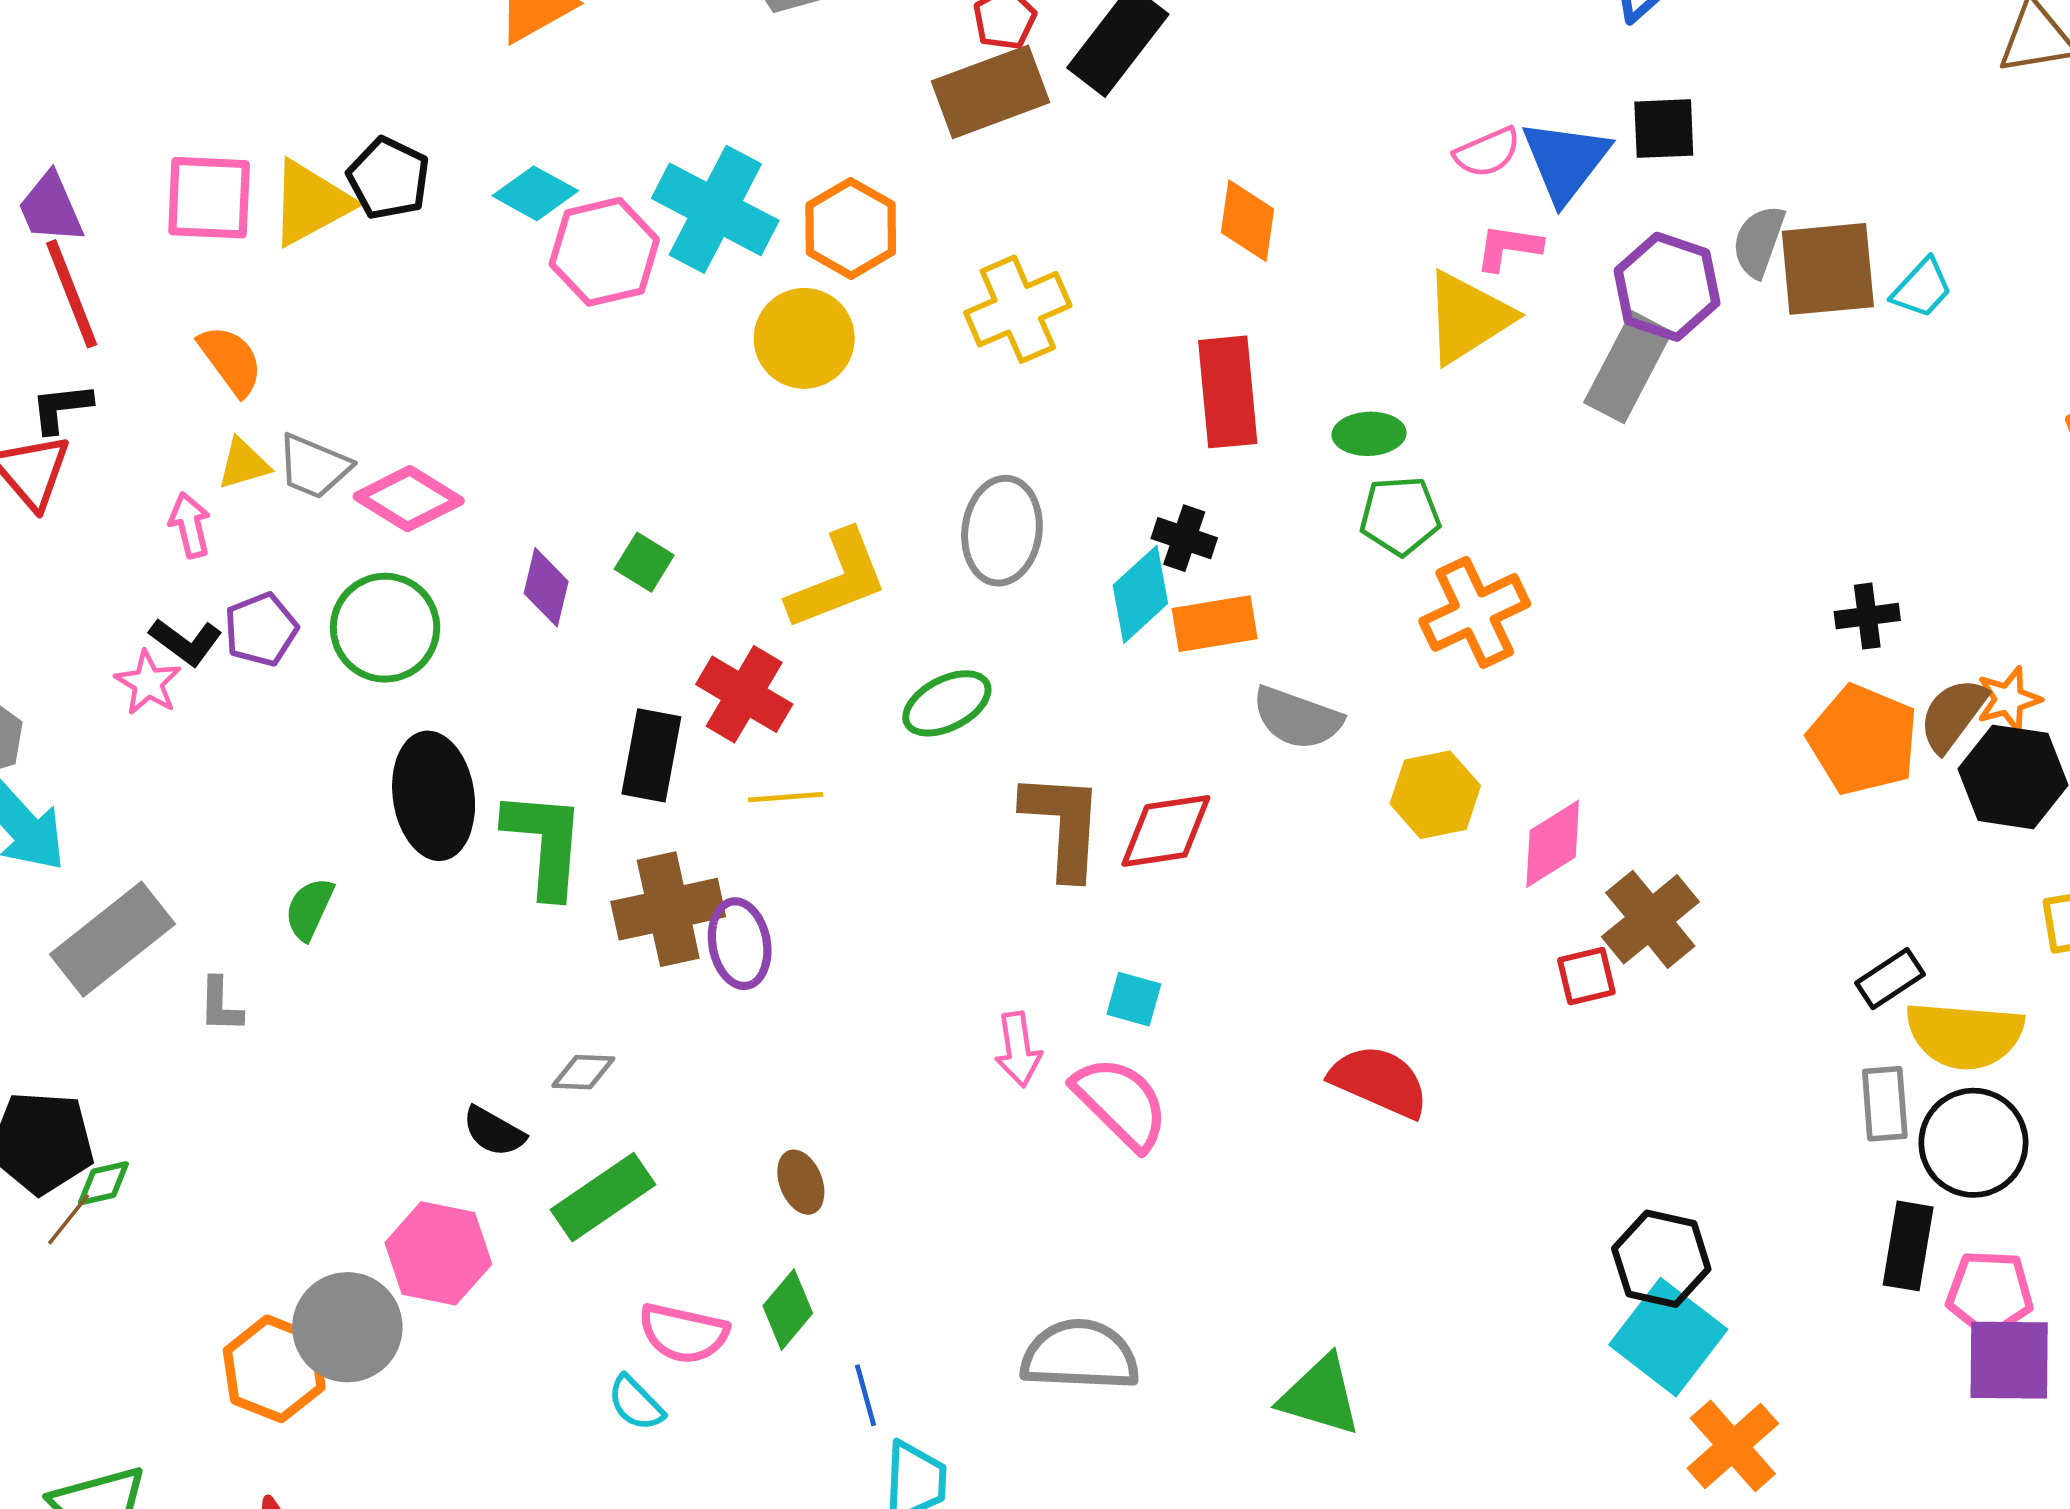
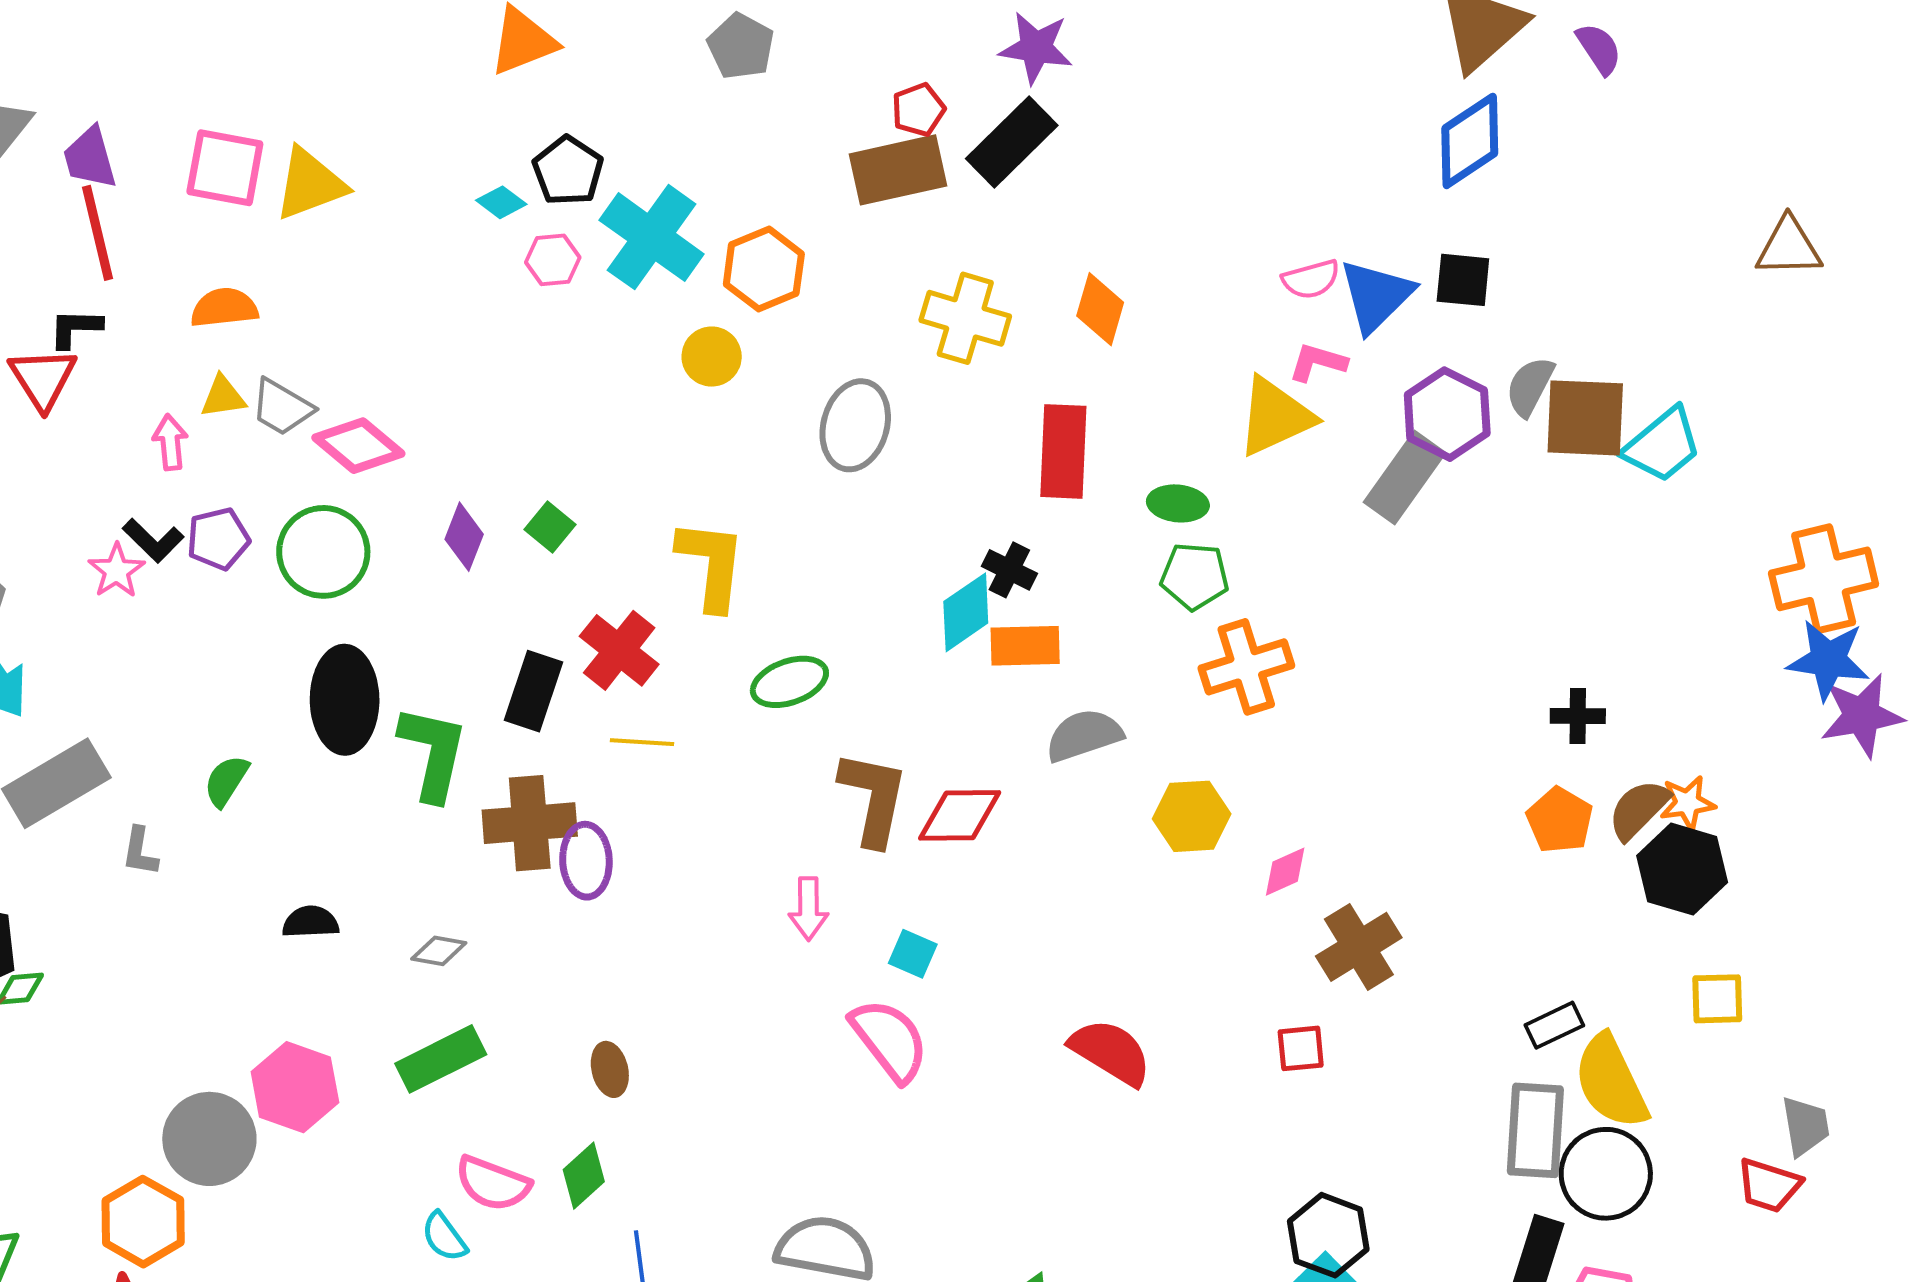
black pentagon: (389, 178) -> (568, 171), moved
cyan diamond: (535, 193) -> (501, 202), size x0.7
pink hexagon: (604, 252) -> (553, 260), size x0.6
cyan trapezoid: (1922, 288) -> (1662, 445), size x1.5
yellow cross: (1018, 309) -> (965, 318), moved, turned 32
yellow circle: (804, 338) -> (712, 357), size x0.7
orange semicircle: (231, 360) -> (224, 308), turned -68
gray ellipse: (1002, 531) -> (855, 425), moved
yellow L-shape: (837, 580) -> (711, 565), turned -70
gray semicircle: (1297, 718) -> (1084, 735), turned 134
orange pentagon: (1863, 740) -> (1560, 820), size x0.7
pink diamond: (1553, 844) -> (1285, 872), size x0.7
red square: (1586, 976) -> (1301, 1048), moved
yellow semicircle: (1965, 1035) -> (1611, 1082), turned 52
pink arrow: (1018, 1049) -> (808, 909), moved
gray rectangle: (1885, 1104) -> (1535, 1130), size x1.5
black semicircle: (494, 1132) -> (311, 922), moved, turned 140
orange hexagon: (274, 1369) -> (143, 1222), moved

